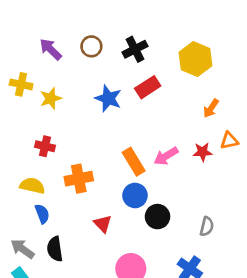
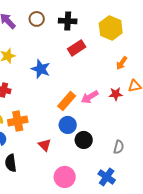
black cross: (135, 49) -> (68, 21), turned 30
blue star: (108, 98) -> (41, 69), moved
orange rectangle: (134, 162) -> (67, 101), turned 72
orange cross: (79, 179) -> (18, 121), moved

